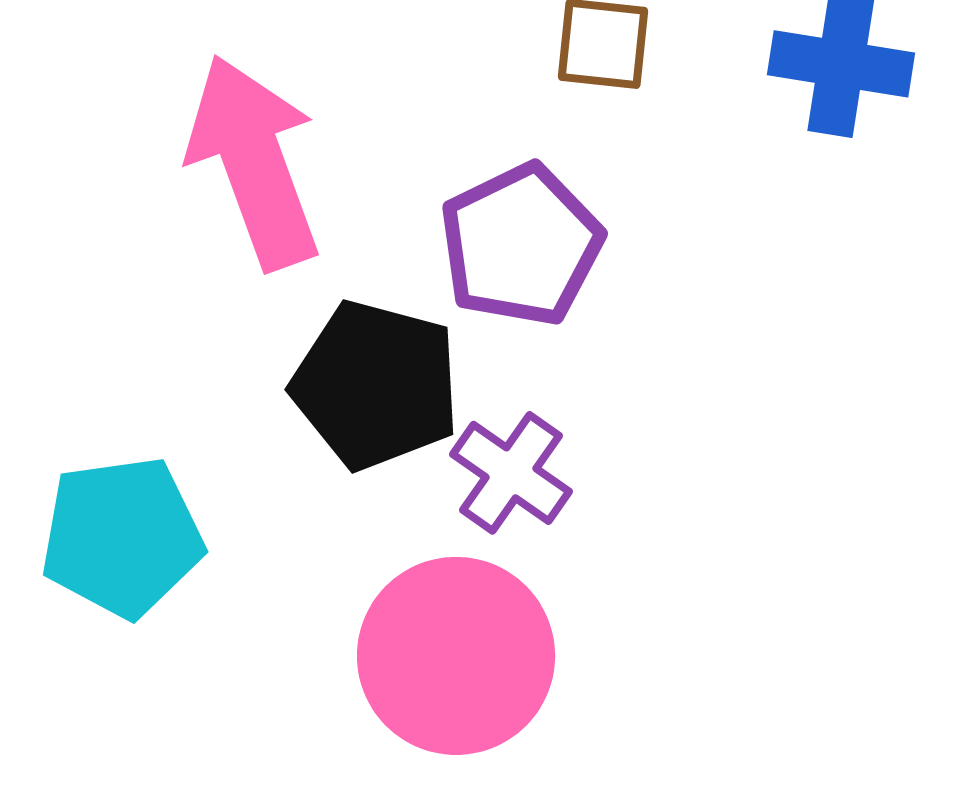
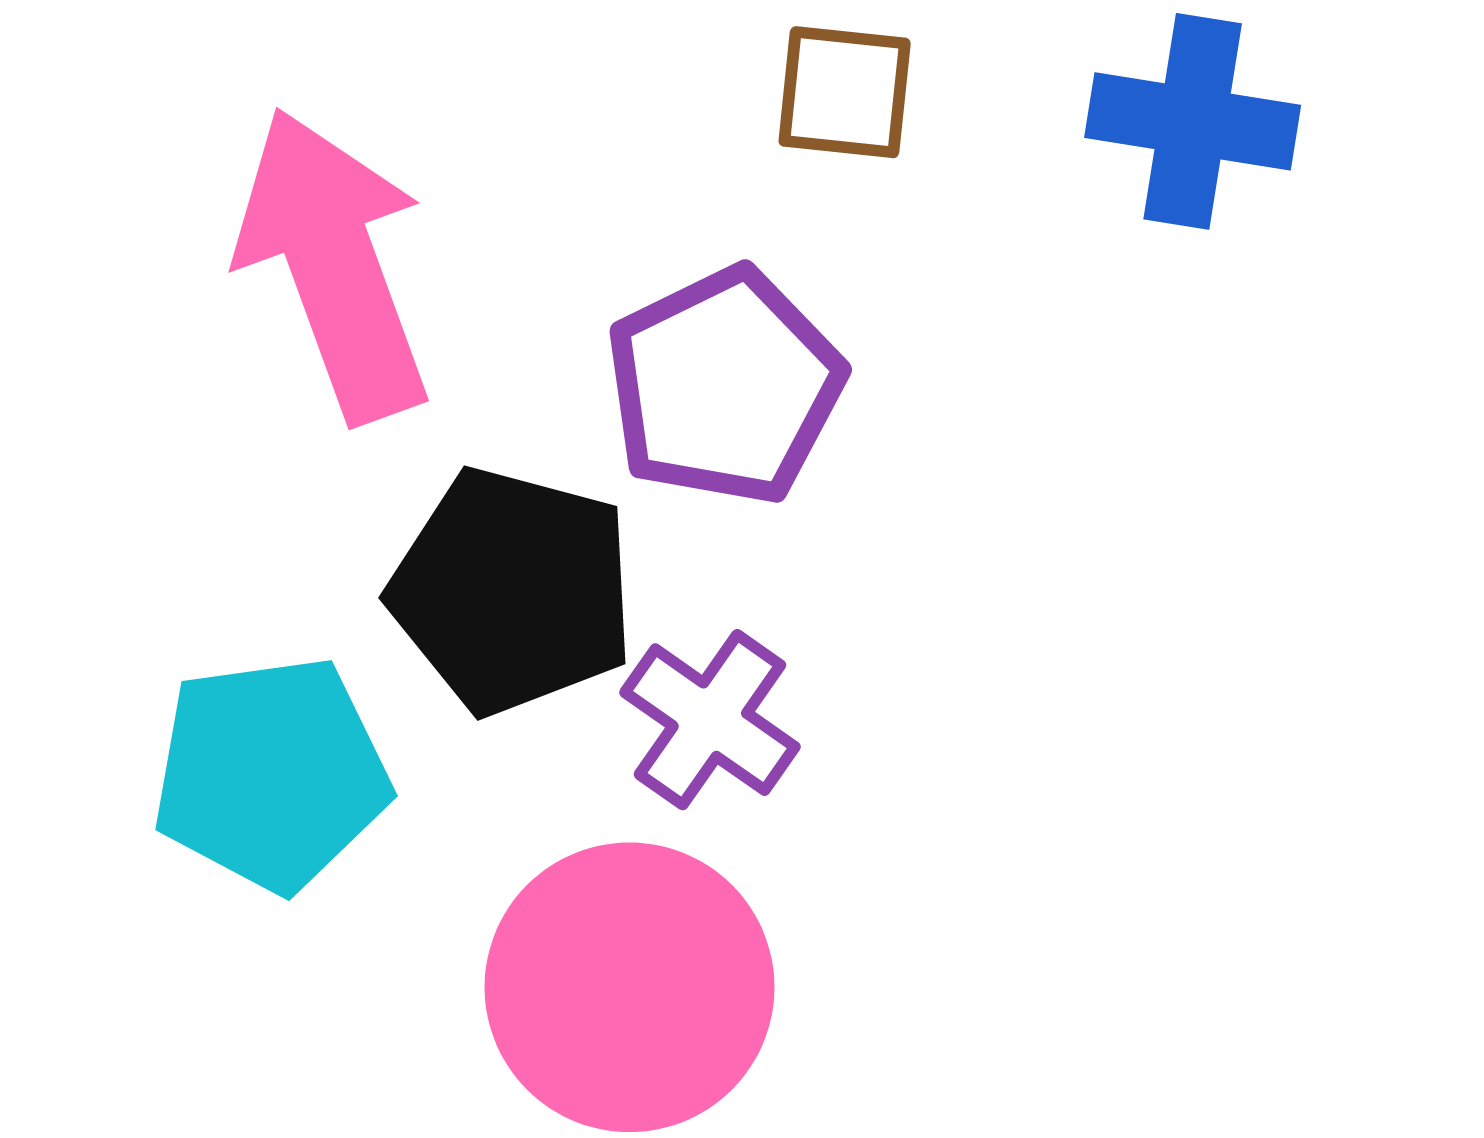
cyan pentagon: (122, 537) -> (271, 774), moved

